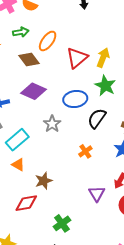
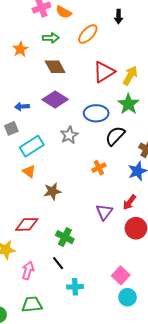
orange ellipse: (48, 41) -> (88, 34), moved
red diamond: (26, 203) -> (27, 224), moved
green cross: (62, 223) -> (65, 237), turned -36

